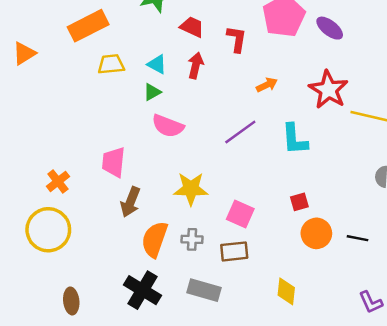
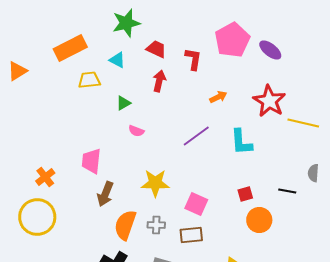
cyan triangle: (157, 64) -> (117, 60), moved
pink semicircle: (168, 126) -> (136, 131), size x0.6
black line: (357, 238) -> (287, 191), moved

